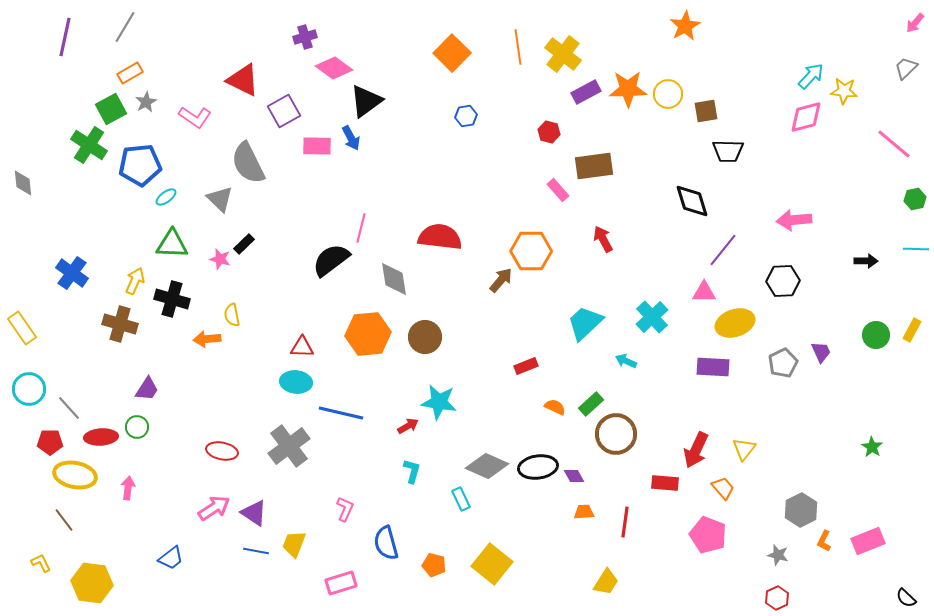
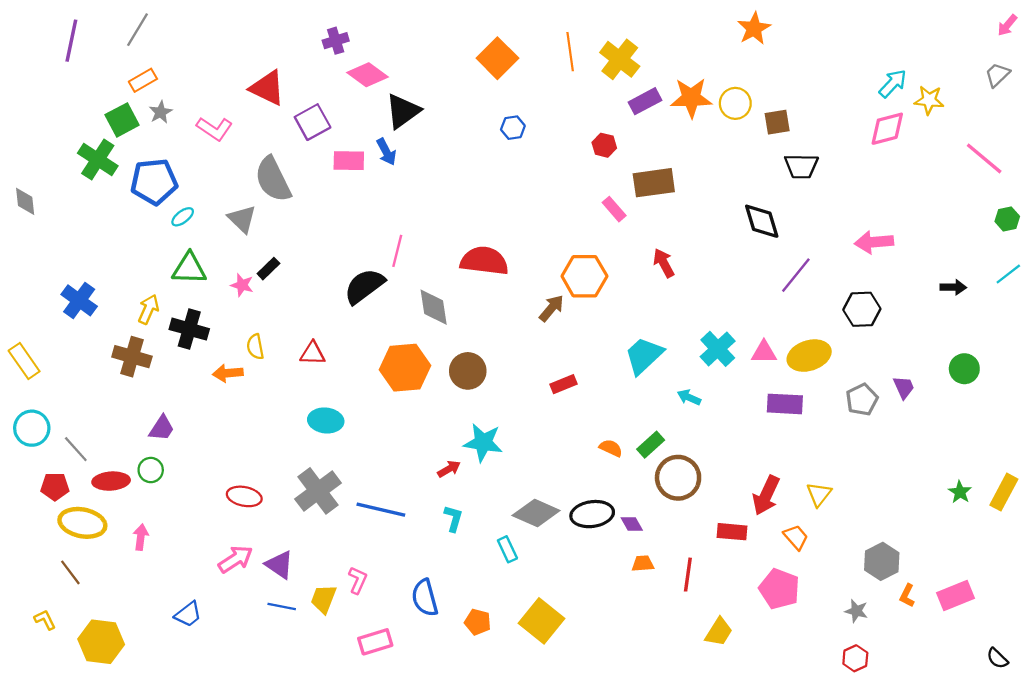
cyan line: (916, 249) -> (1008, 274), turned -40
pink triangle: (704, 292) -> (764, 352), moved
yellow rectangle: (912, 330) -> (1004, 492), moved, size x1.4
red triangle: (302, 347) -> (313, 353), moved
red rectangle: (526, 366) -> (564, 384), moved
blue line: (341, 413) -> (381, 510), moved
pink L-shape: (345, 509) -> (358, 580), moved
yellow trapezoid: (606, 582) -> (719, 632), moved

